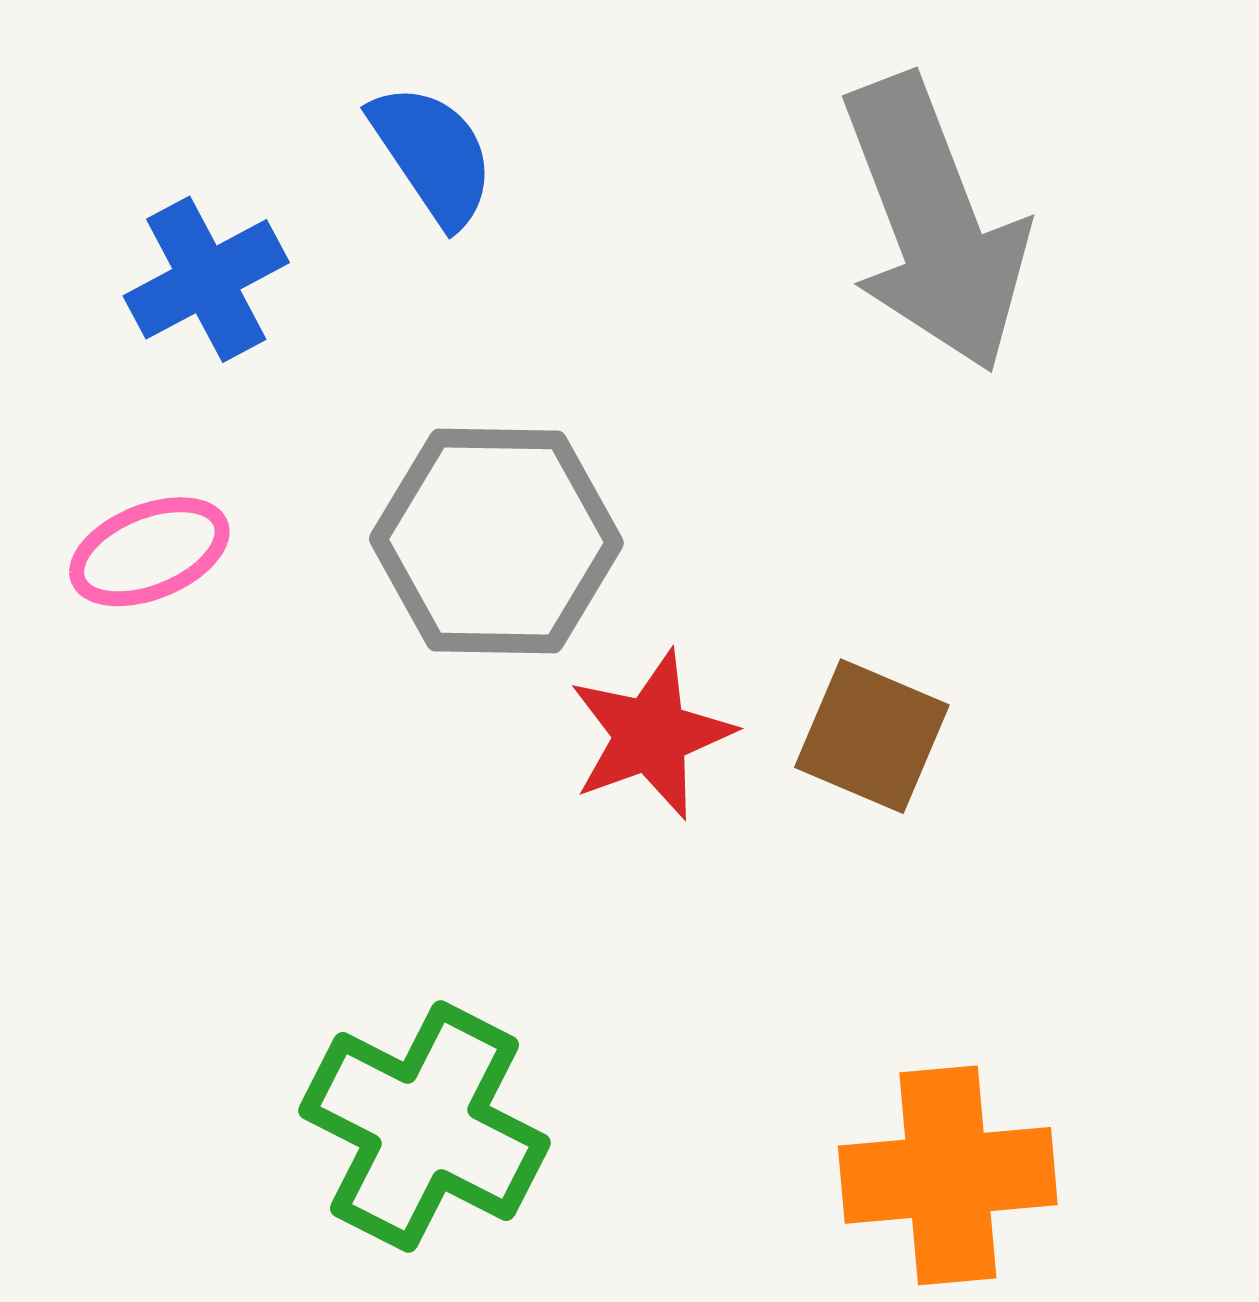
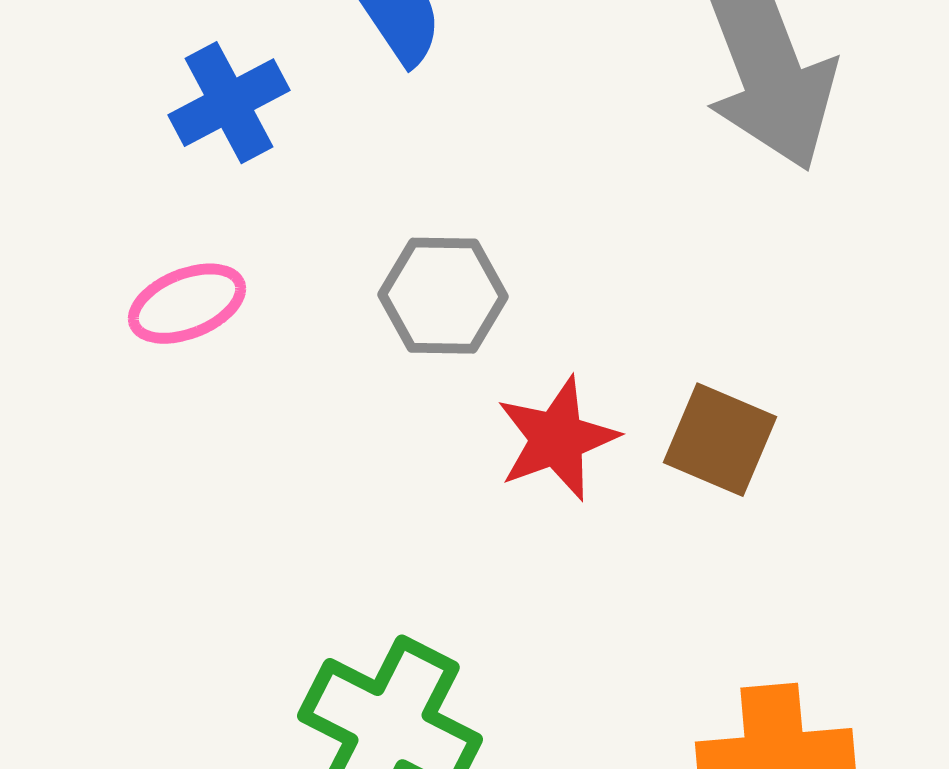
gray hexagon: (496, 541) -> (443, 296), size x0.7

